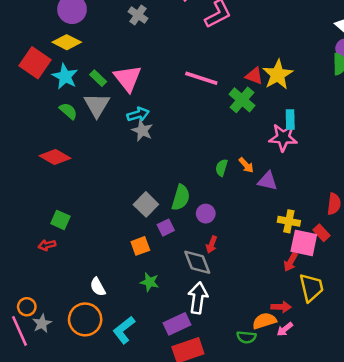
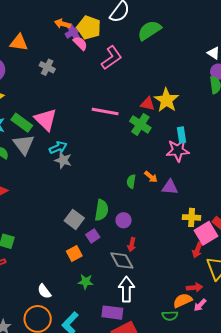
green rectangle: (98, 78) -> (22, 123), size x1.5
pink square: (304, 243) -> (206, 233), turned -35
purple rectangle: (177, 324) -> (112, 313), turned 40

